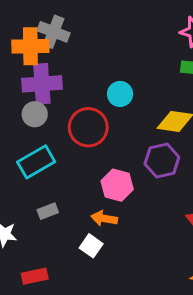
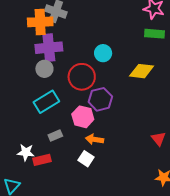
purple hexagon: (162, 160) -> (100, 99), moved
pink hexagon: (117, 185) -> (83, 117), moved
red rectangle: (35, 276) -> (42, 160), moved

